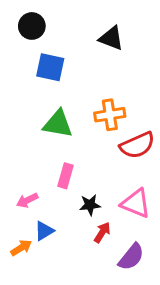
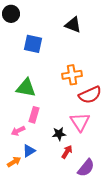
black circle: (32, 26) -> (11, 14), moved
green triangle: (58, 124) -> (26, 88), moved
pink rectangle: (65, 176) -> (34, 115), moved
pink triangle: (136, 203) -> (80, 122), moved, turned 35

